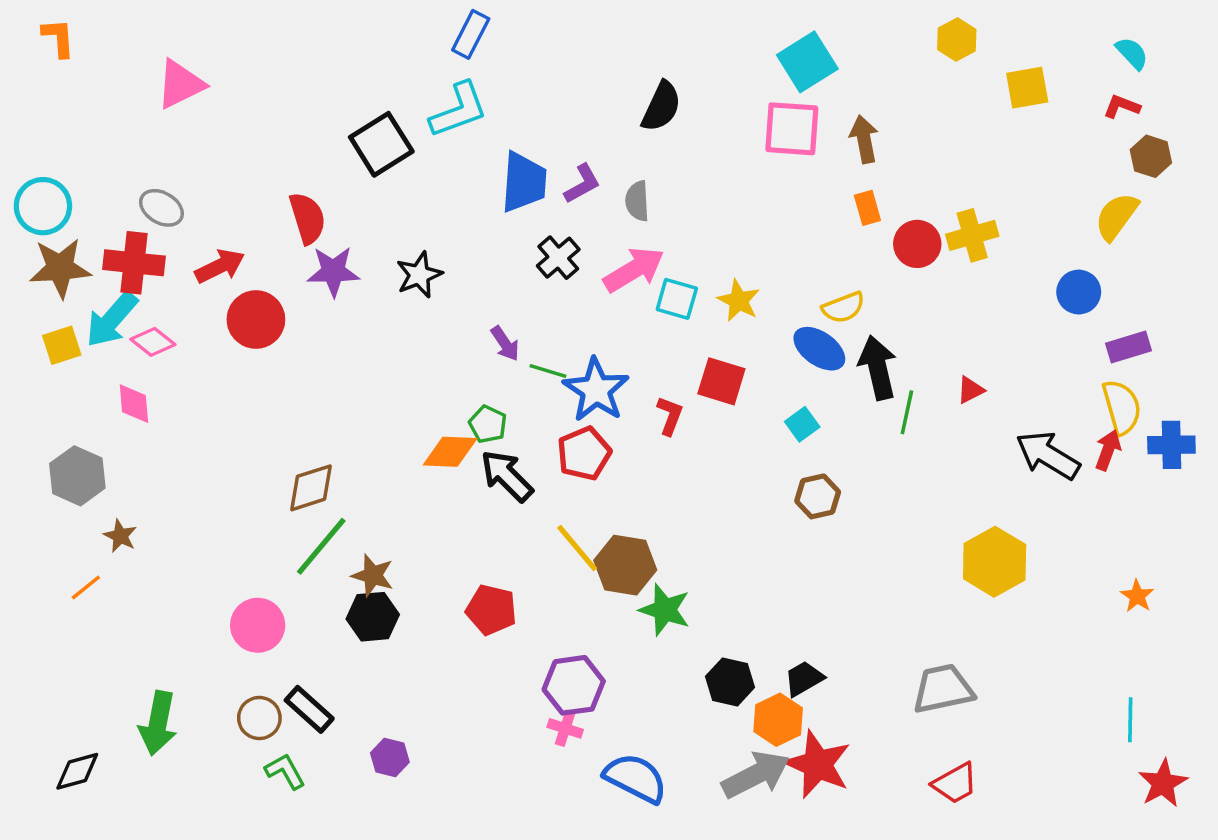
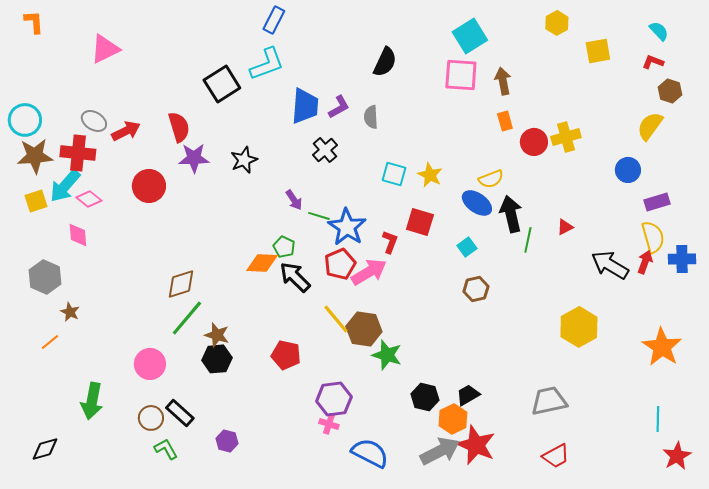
red arrow: (220, 266) -> (126, 131), moved
pink arrow: (634, 270) -> (369, 272), moved
orange star: (1137, 596) -> (662, 347), size x2.0
green arrow: (158, 723) -> (92, 401), moved

